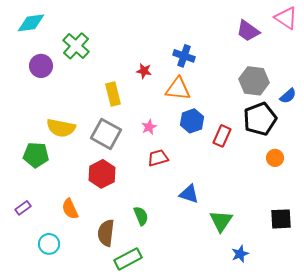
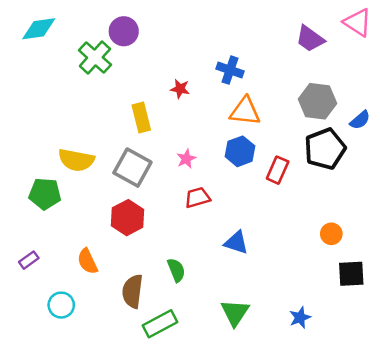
purple circle: (41, 66) -> (124, 31), moved
orange triangle: (178, 89) -> (245, 111), moved
orange circle: (275, 158) -> (331, 234), moved
green triangle: (221, 221) -> (235, 313), moved

